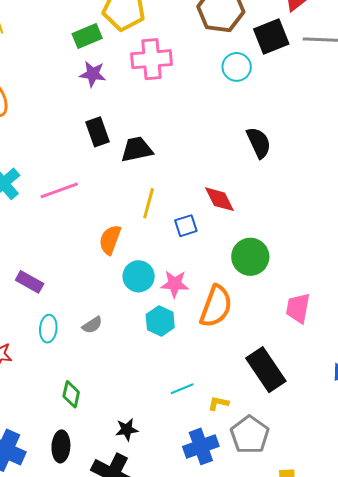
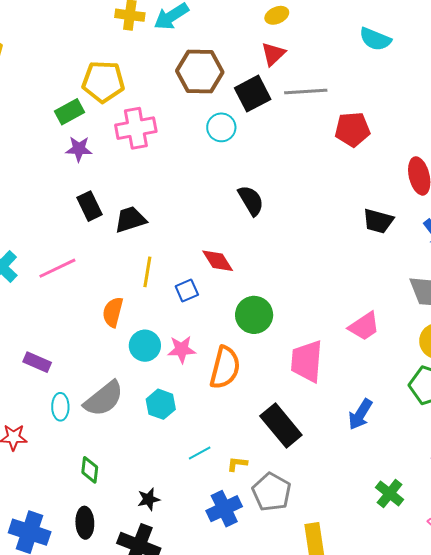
pink trapezoid: (298, 308) -> (307, 361), size x1.4
cyan hexagon: (160, 321) -> (161, 404), moved
gray semicircle: (92, 325) -> (104, 399), size x2.0

